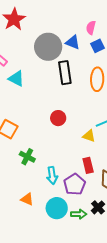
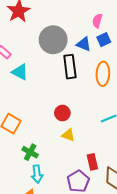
blue triangle: (73, 42) -> (84, 44), moved
yellow triangle: (89, 136) -> (68, 135), moved
cyan arrow: (52, 175) -> (37, 174), moved

